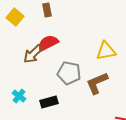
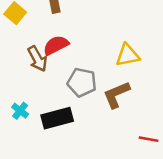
brown arrow: (33, 54) -> (37, 59), turned -75
black rectangle: (49, 102) -> (57, 118), size x1.4

